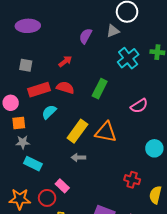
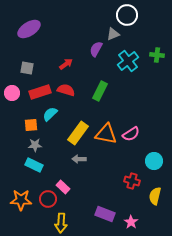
purple ellipse: (28, 26) -> (29, 29), turned -30
purple semicircle: (86, 36) -> (96, 49), moved
pink circle: (11, 103) -> (12, 93), moved
pink semicircle: (139, 106) -> (131, 134), moved
orange square: (19, 123) -> (31, 125), moved
gray star: (23, 142) -> (35, 145), moved
cyan circle: (154, 148) -> (154, 161), moved

